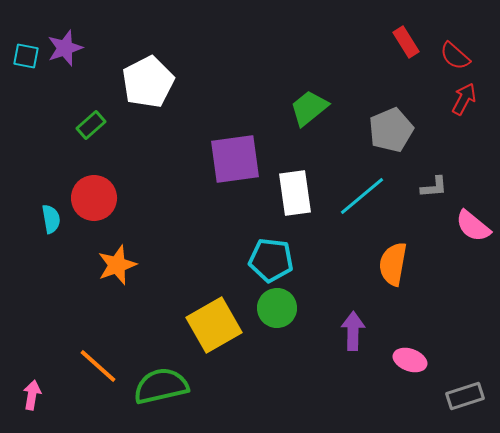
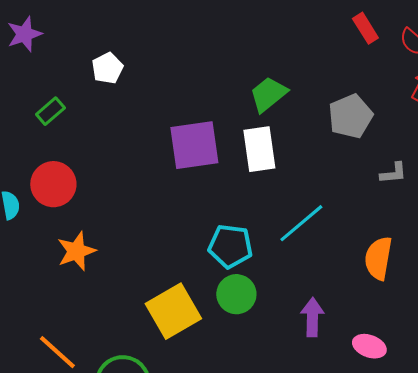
white pentagon: (148, 82) -> (107, 68), size x0.6
white rectangle: (295, 193) -> (259, 149), moved
cyan line: (362, 196) -> (301, 223), moved
orange semicircle: (393, 264) -> (378, 258), moved

